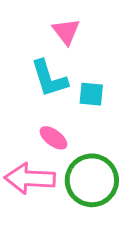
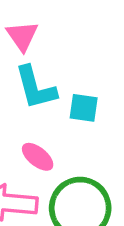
pink triangle: (66, 31) -> (22, 36), moved

